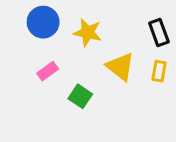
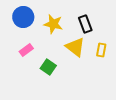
black rectangle: (159, 32) -> (85, 24), moved

